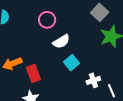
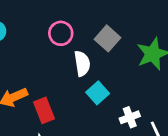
gray square: (100, 12) -> (107, 38), moved
white semicircle: (61, 41) -> (82, 63), turned -66

